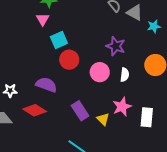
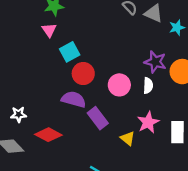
purple star: (116, 46) -> (155, 62), moved
purple semicircle: (46, 85) -> (74, 99), moved
purple rectangle: (80, 111) -> (98, 118), moved

